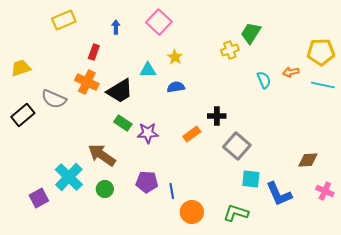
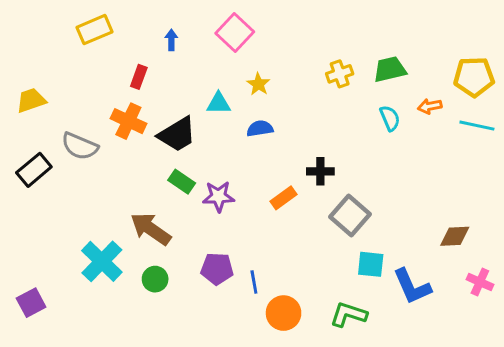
green trapezoid: (251, 33) -> (390, 69), moved, turned 45
purple square: (39, 198) -> (31, 303), moved

